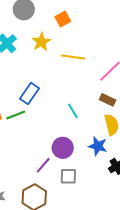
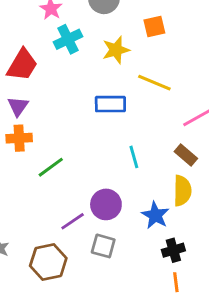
blue rectangle: (29, 93) -> (110, 104), moved, turned 40
green line: (16, 115) -> (51, 167), moved, turned -30

